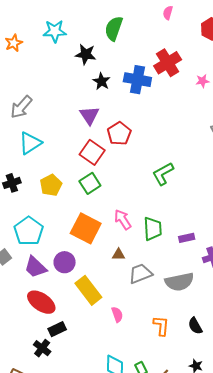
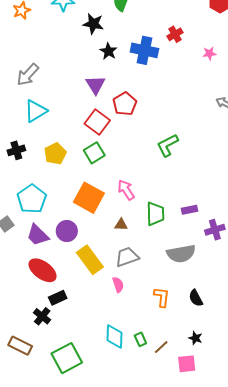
red cross: (168, 63) -> (175, 34), size x0.6
green trapezoid: (153, 229) -> (155, 214), moved
gray trapezoid: (140, 274) -> (127, 257), moved

